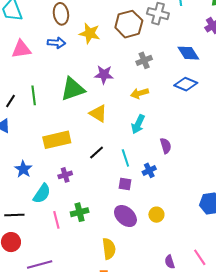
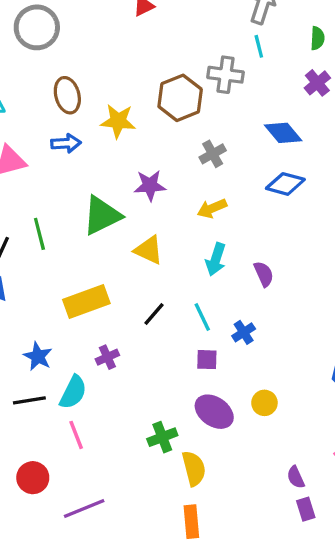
purple semicircle: (166, 146) -> (264, 274), moved
green cross: (80, 212) -> (162, 437), moved
black line: (14, 215) -> (29, 400), moved
pink line: (56, 220) -> (76, 435), moved

